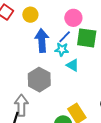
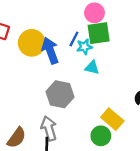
yellow circle: (30, 15) -> (32, 43), moved, size x1.5
pink circle: (73, 18) -> (94, 13), moved
cyan star: (62, 49) -> (84, 47), moved

